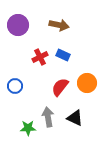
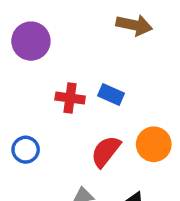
brown arrow: (59, 25) -> (134, 25), moved
red cross: (40, 57) -> (70, 98), turned 35

